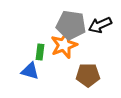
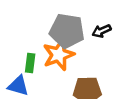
black arrow: (100, 25) -> (102, 31), size x0.7

